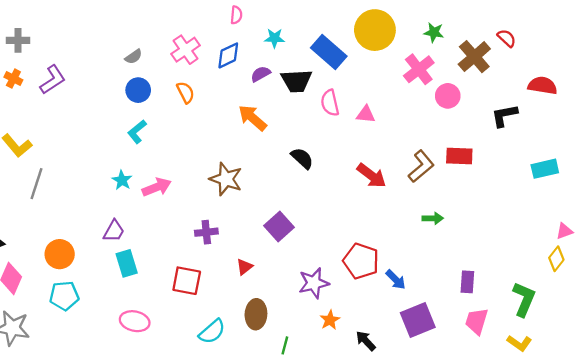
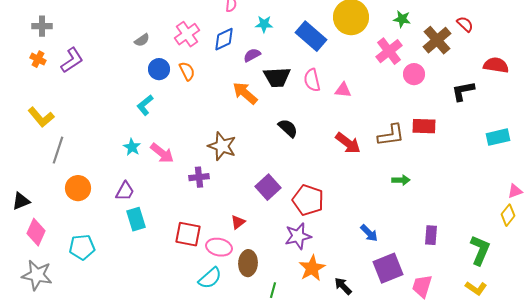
black trapezoid: (296, 81) -> (277, 77), moved
blue circle: (138, 90) -> (159, 69), moved
brown L-shape: (421, 166) -> (391, 135), turned 32
pink arrow: (157, 187) -> (162, 153), turned 60
purple cross: (206, 232) -> (199, 177), moved
orange circle: (60, 254) -> (78, 188), moved
red pentagon: (361, 261) -> (308, 200), moved
orange star: (330, 320) -> (312, 268), size x1.5
pink ellipse: (135, 321) -> (219, 247), moved
pink trapezoid: (477, 321) -> (422, 286), moved

